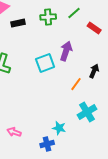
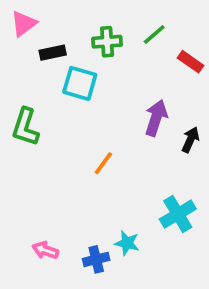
purple arrow: (66, 51) -> (156, 118), moved
cyan square: (45, 63) -> (80, 83), moved, turned 36
orange line: (76, 84) -> (103, 163), moved
blue cross: (47, 144) -> (96, 259), moved

